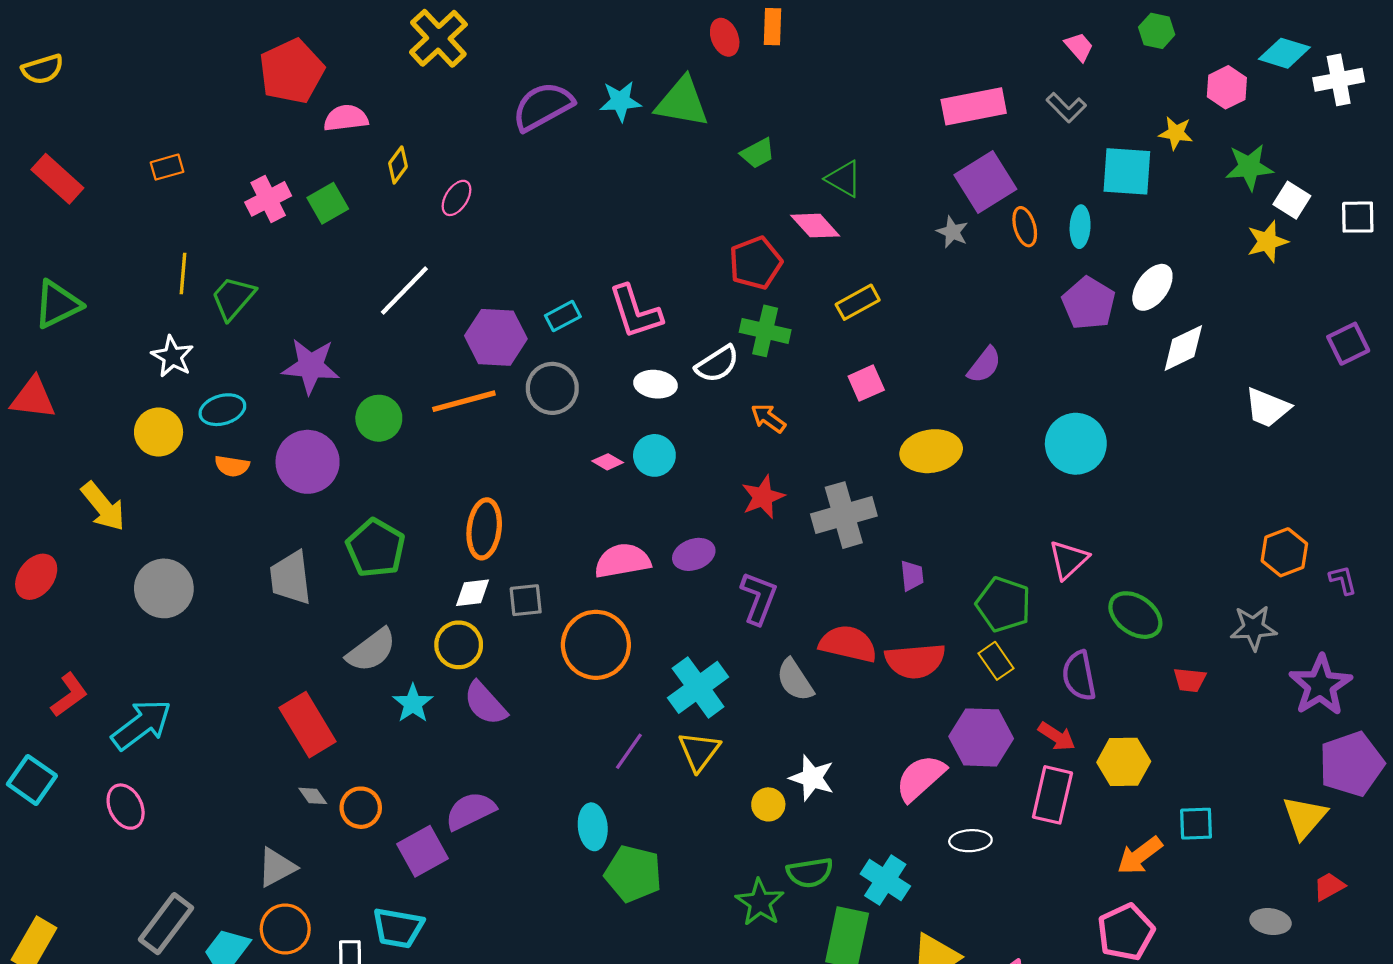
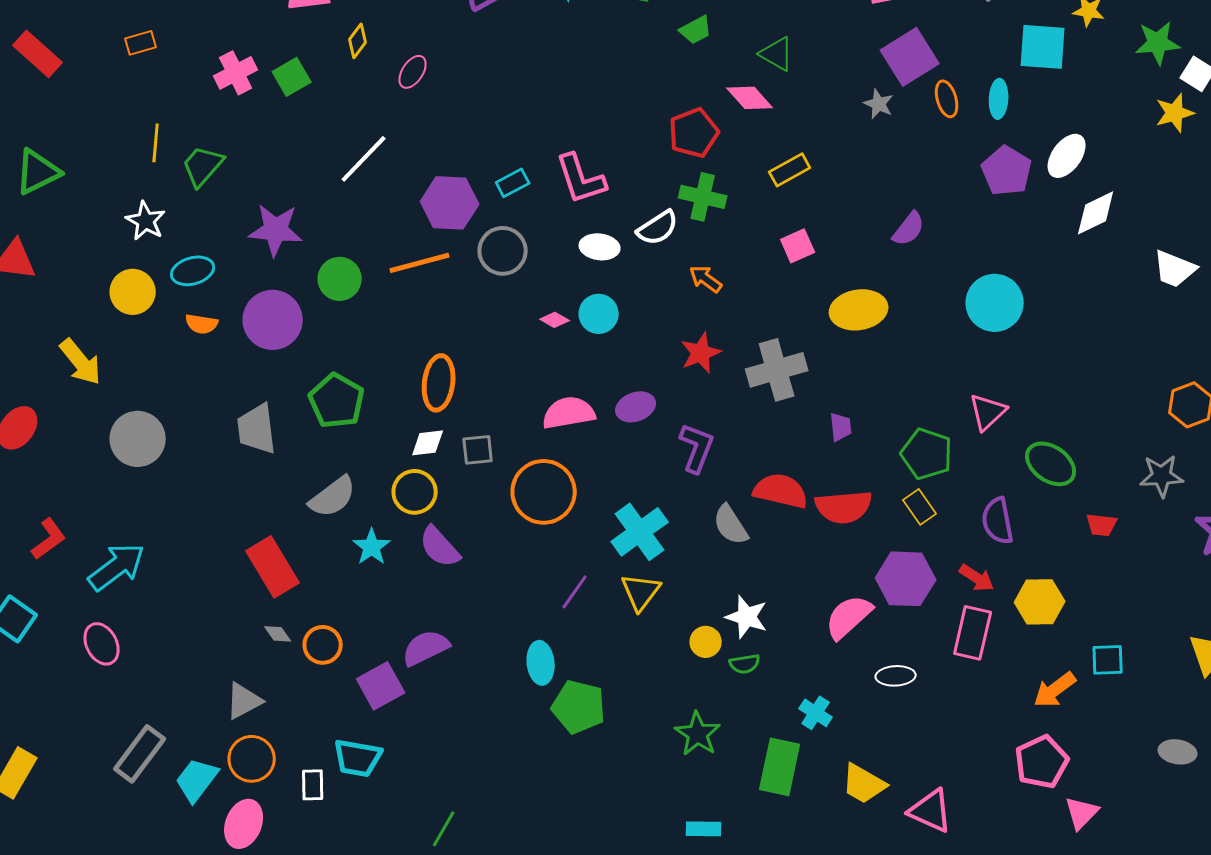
green semicircle: (810, 873) -> (745, 664), moved, size x0.7
cyan cross: (885, 880) -> (816, 713), size x0.7

